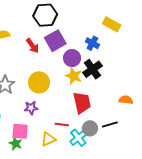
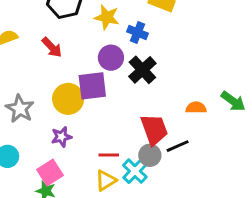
purple square: (55, 41) -> (92, 86), moved, turned 30
yellow star: (74, 76) -> (107, 17), moved
red trapezoid: (82, 103) -> (154, 130), moved
pink square: (20, 131) -> (50, 173), turned -30
yellow triangle: (48, 139) -> (106, 181), moved

